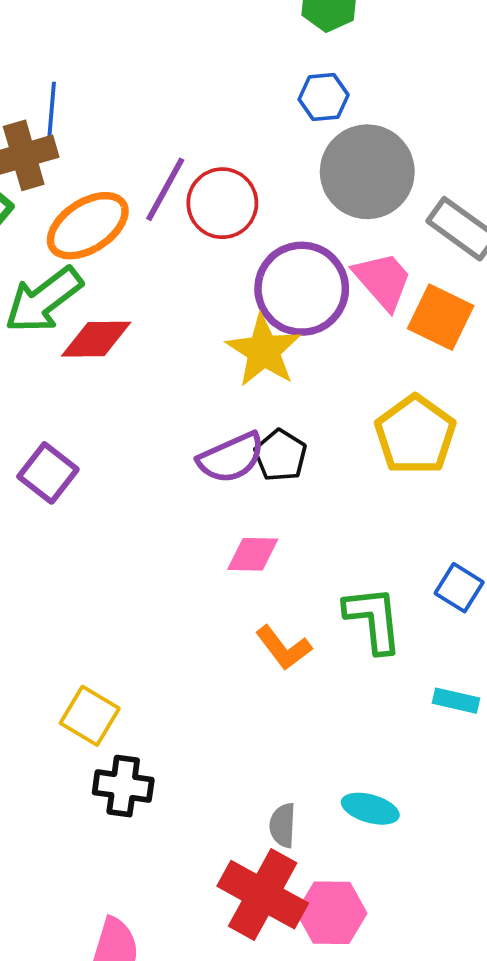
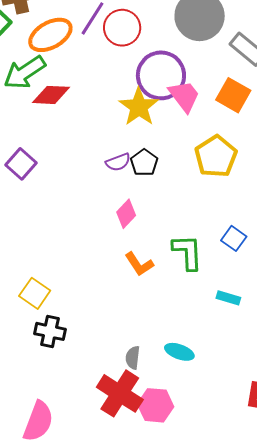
pink trapezoid: (383, 281) -> (184, 96), moved
purple semicircle: (231, 458) -> (118, 162), size x0.7
pink diamond: (253, 554) -> (126, 214), turned -52

